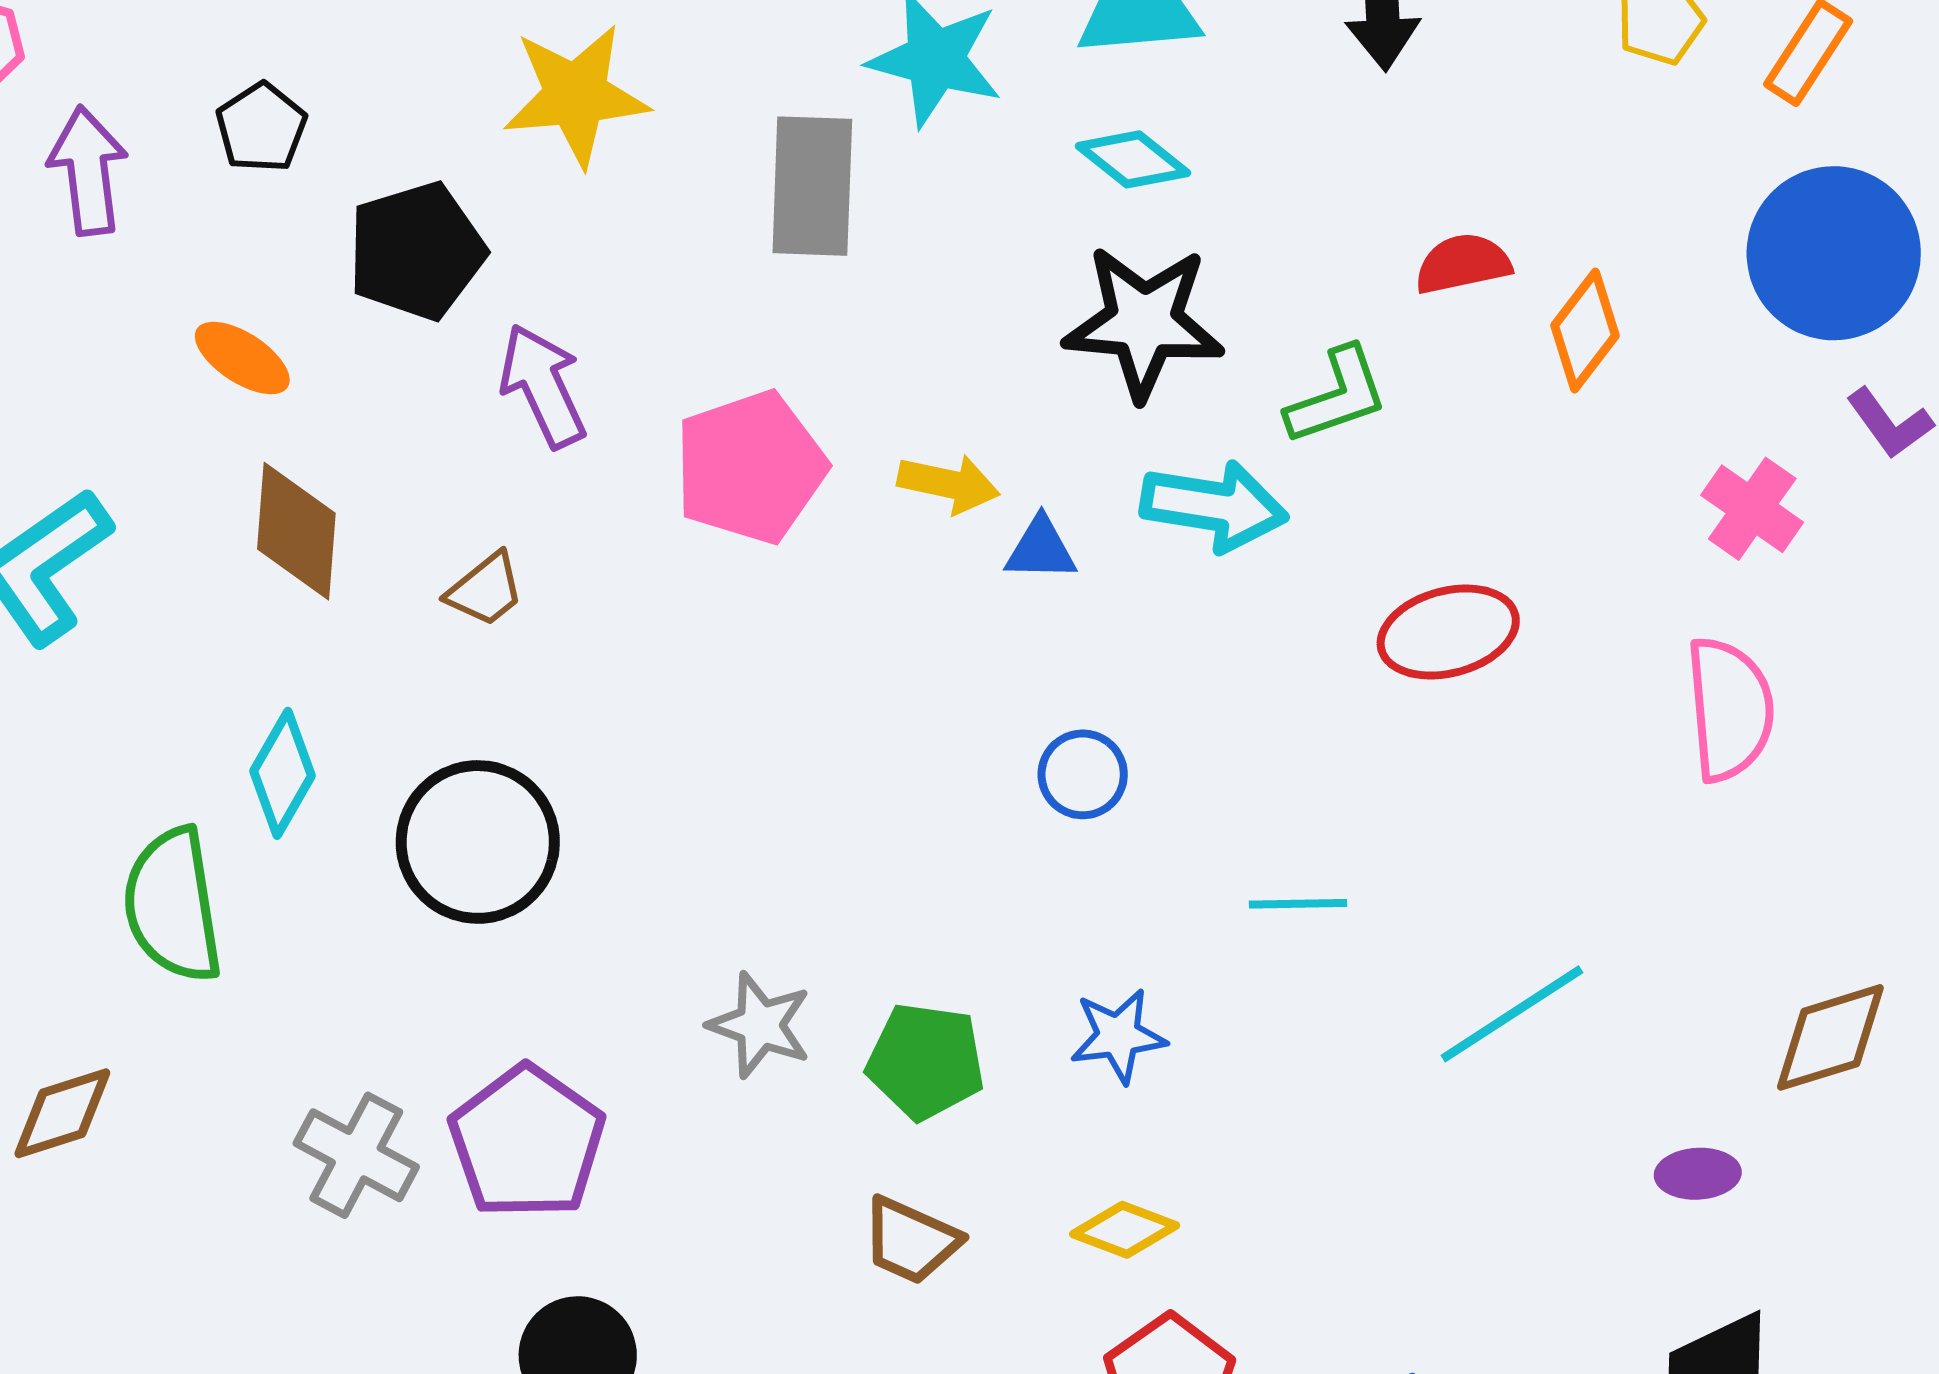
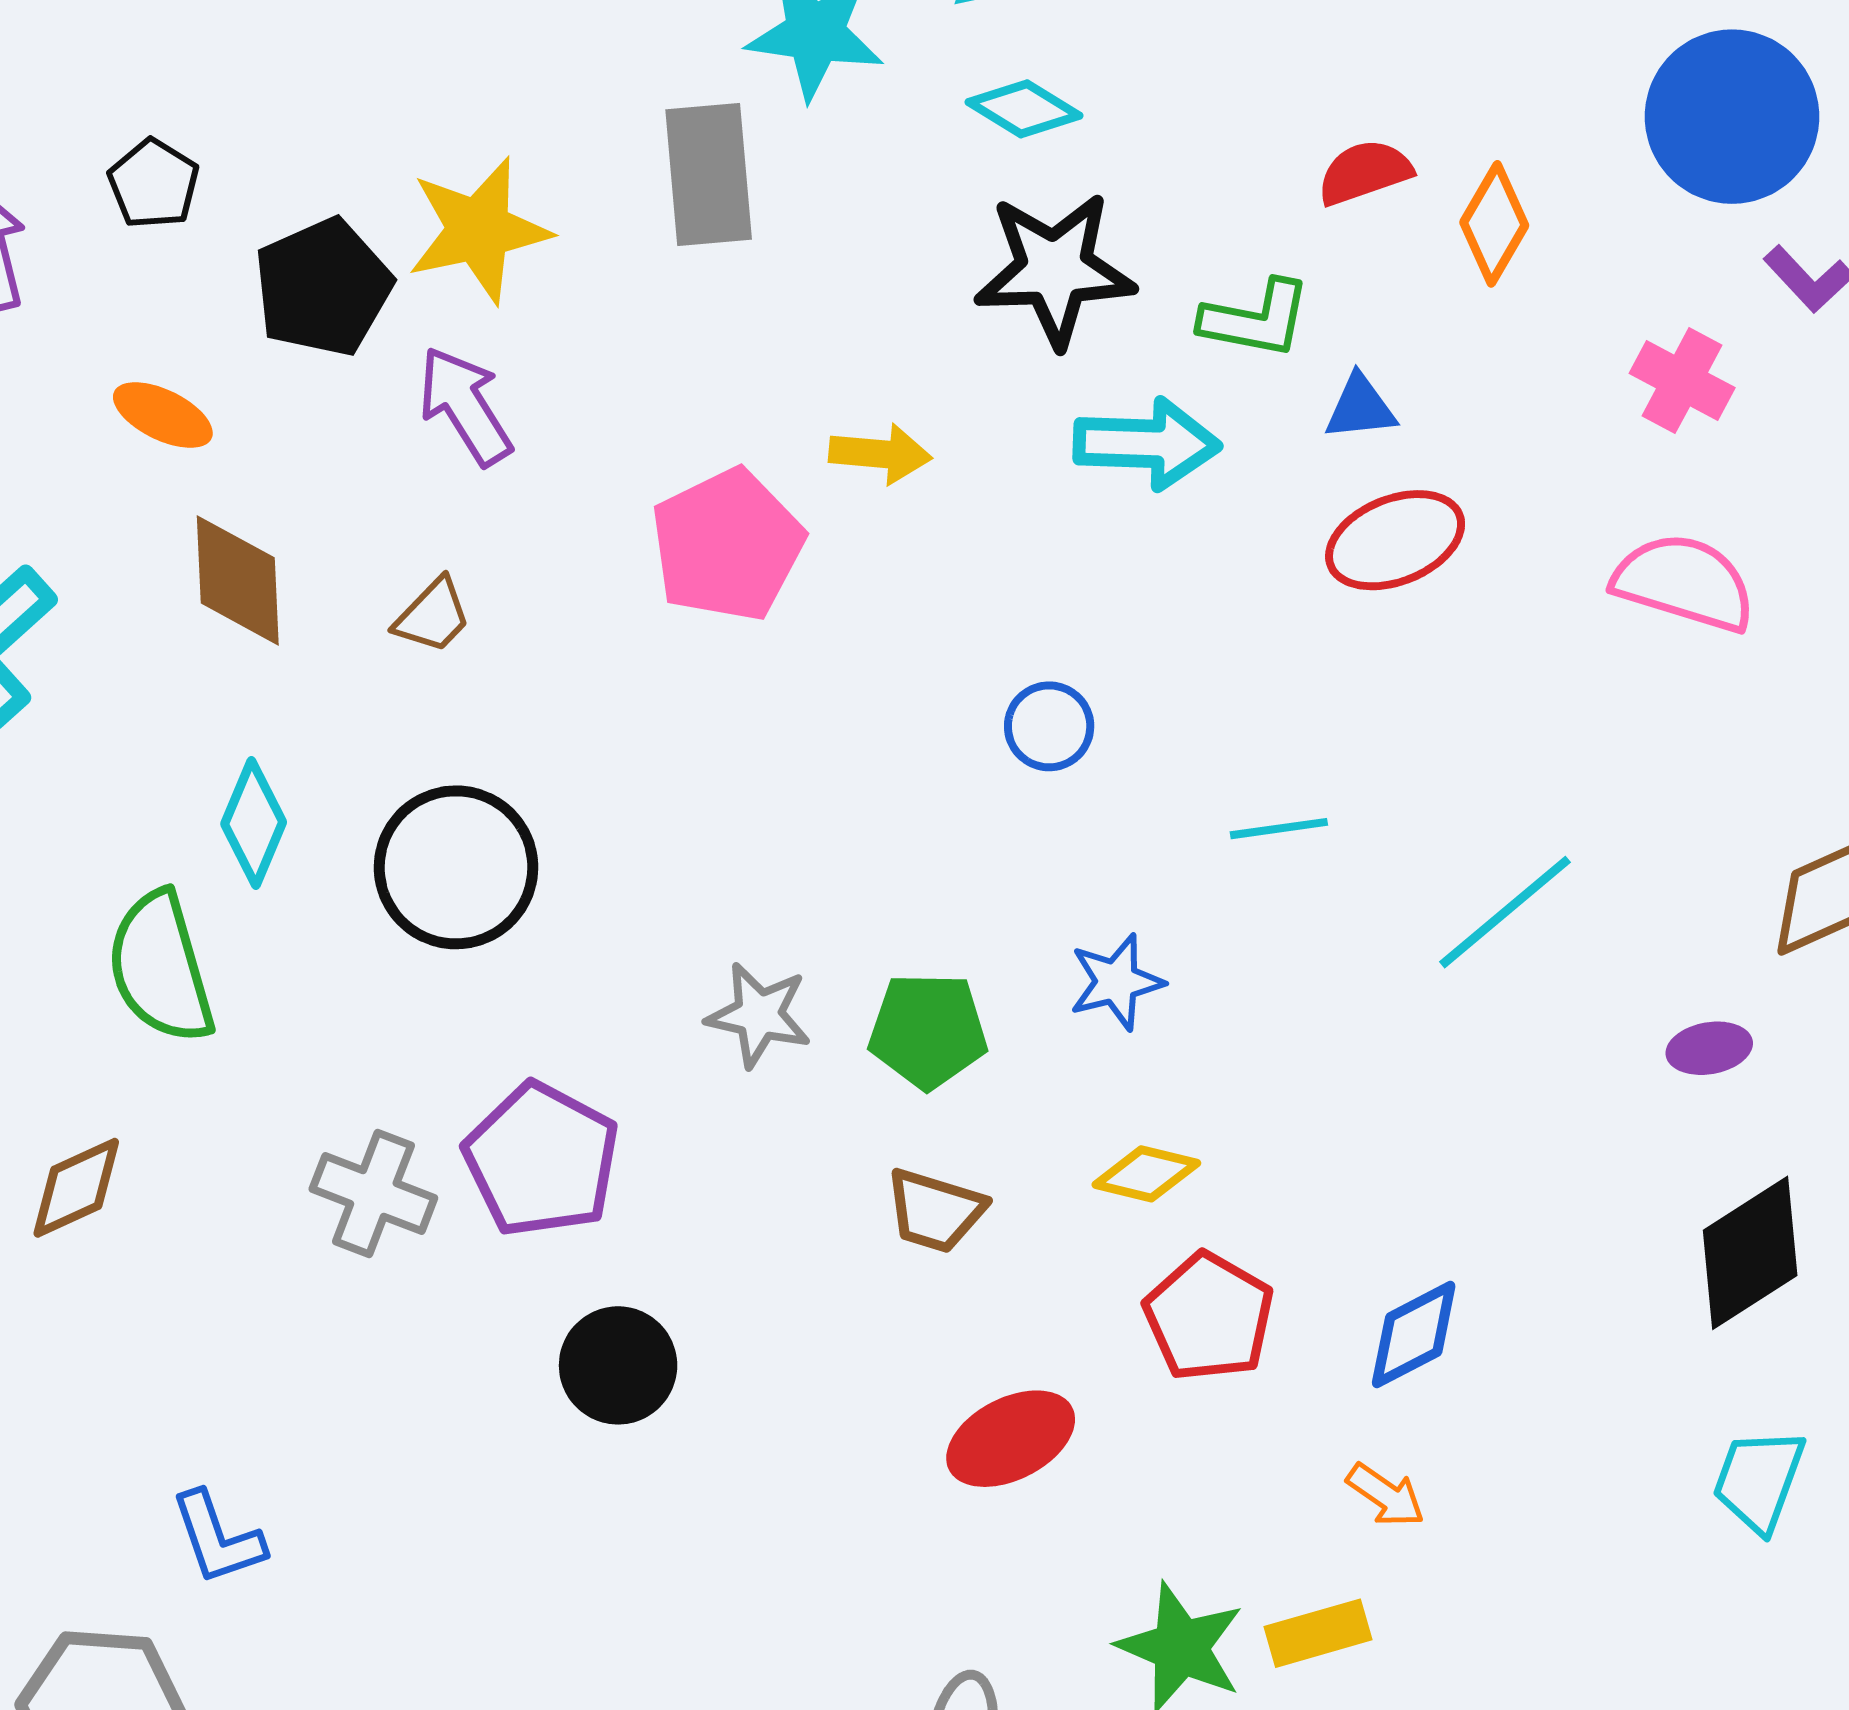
yellow star: (576, 95) -> (479, 230), moved
green L-shape: (1337, 396) -> (1256, 319), turned 37
pink pentagon: (750, 467) -> (727, 545), moved
blue triangle: (1041, 549) -> (1360, 408), moved
pink semicircle: (1730, 709) -> (1684, 582), turned -61

